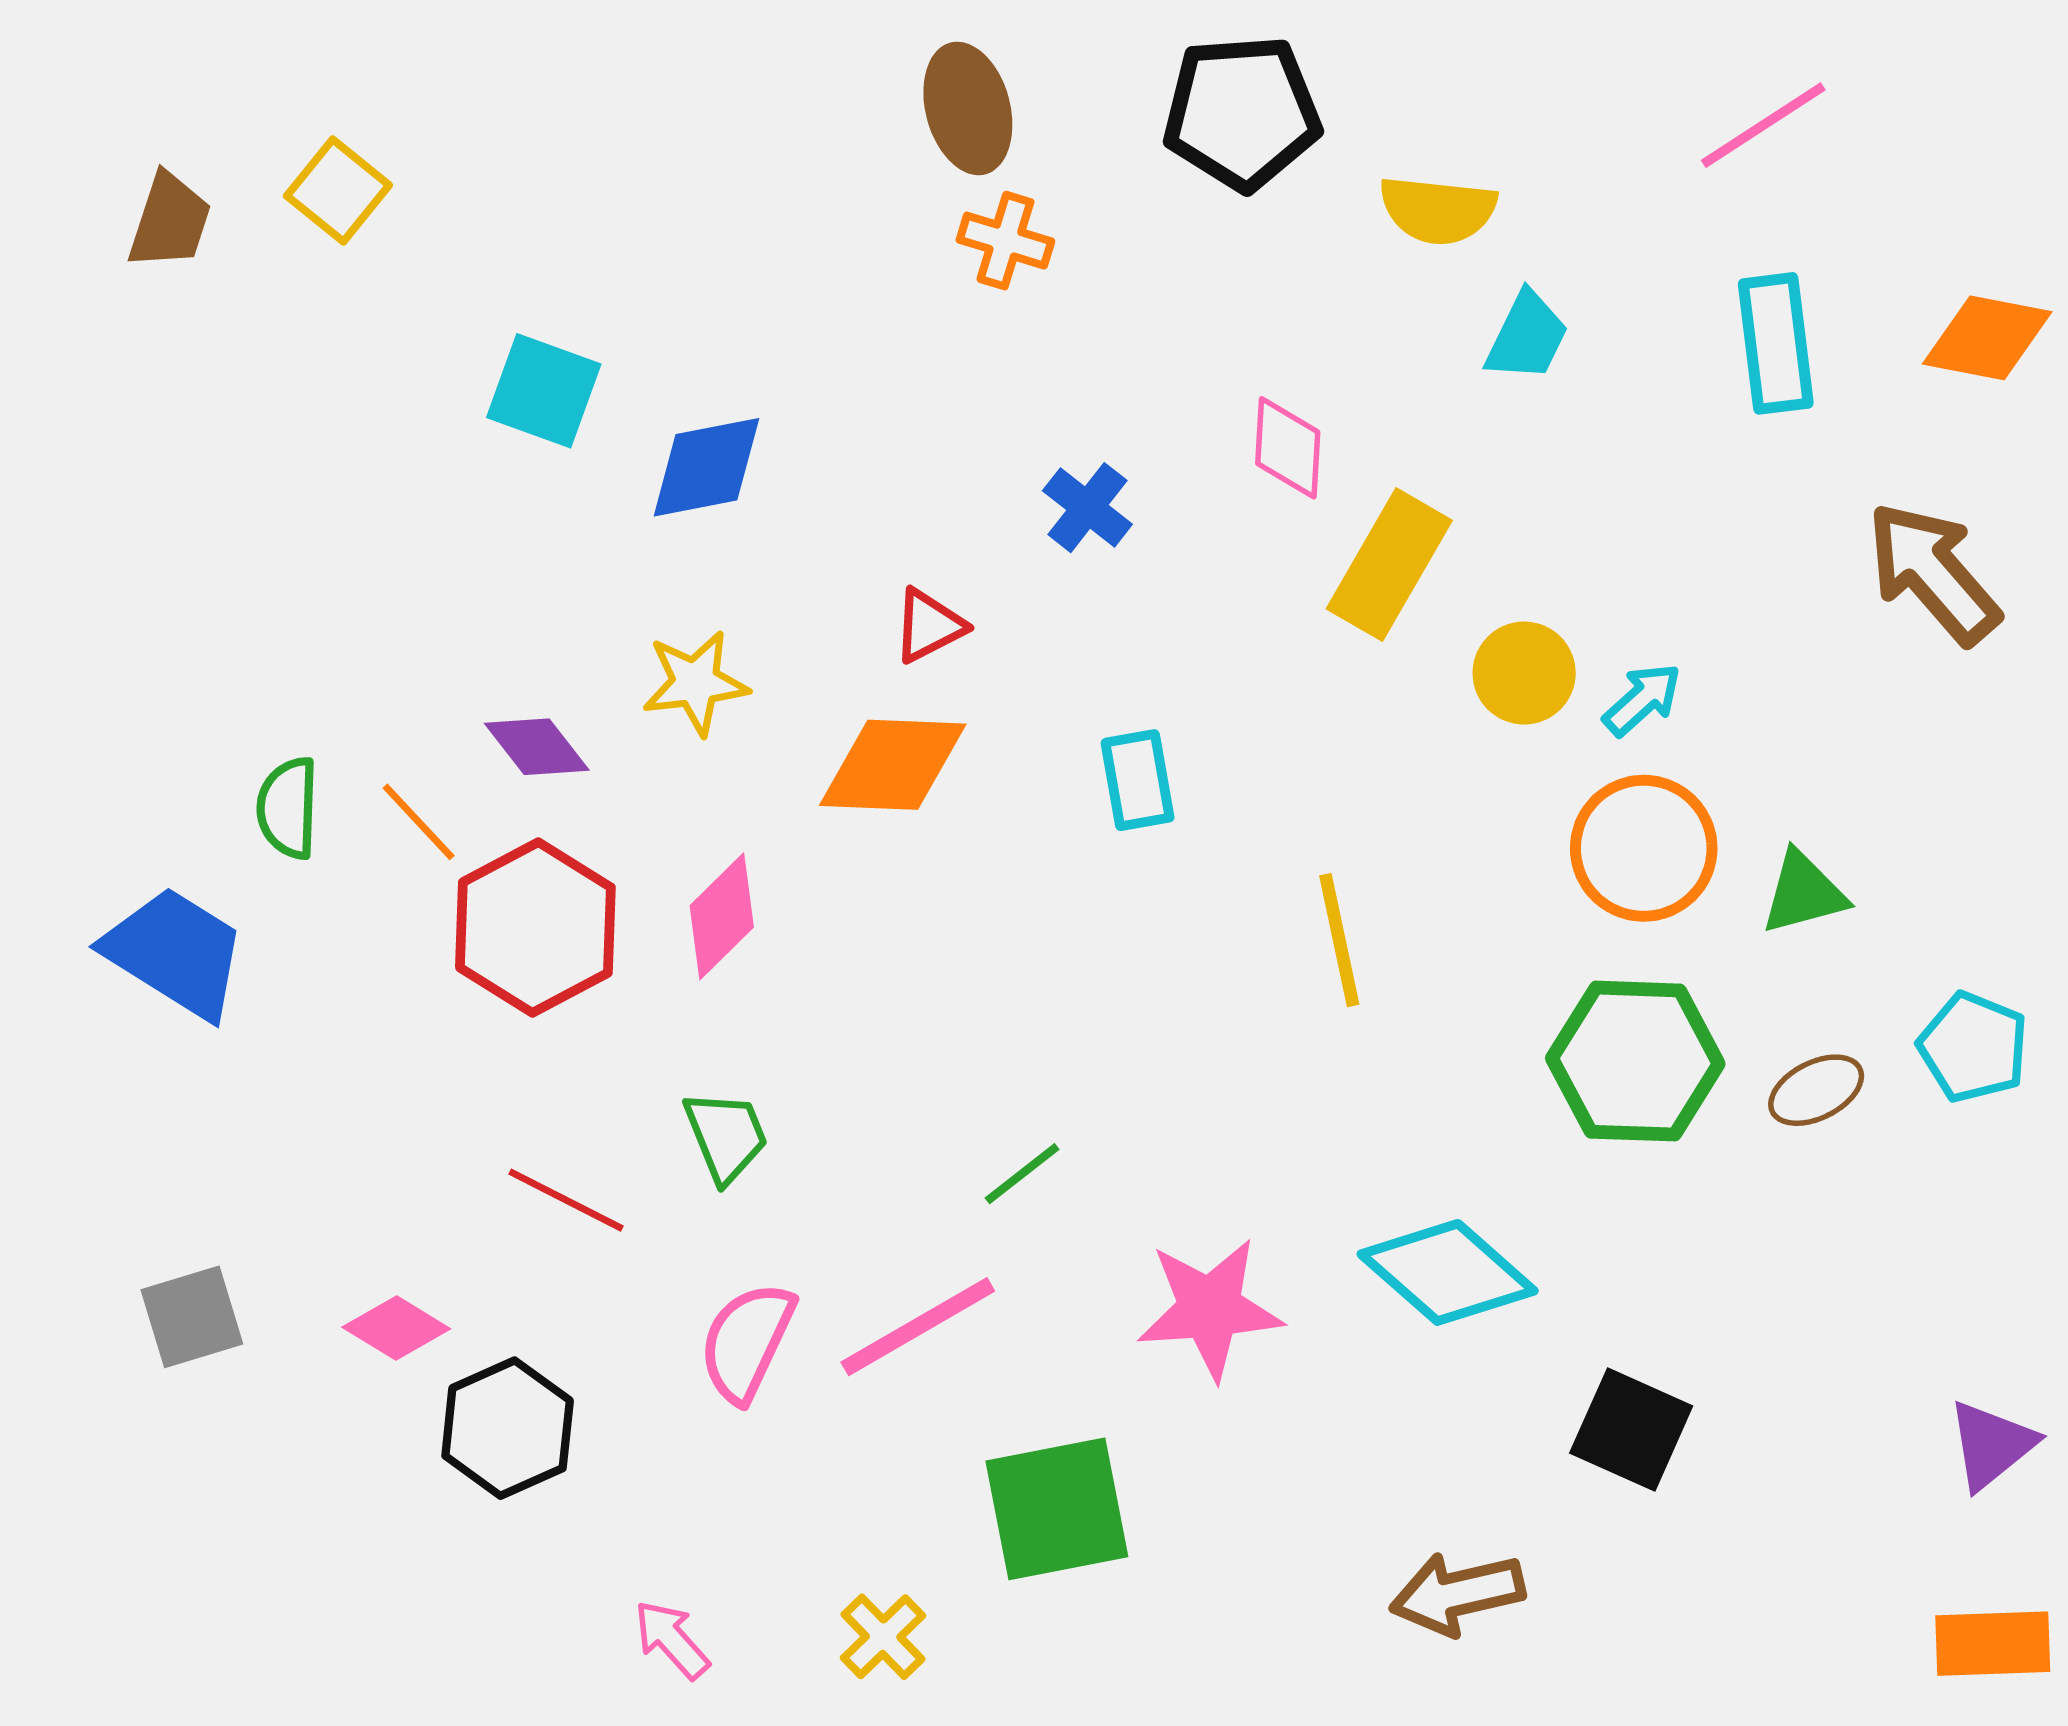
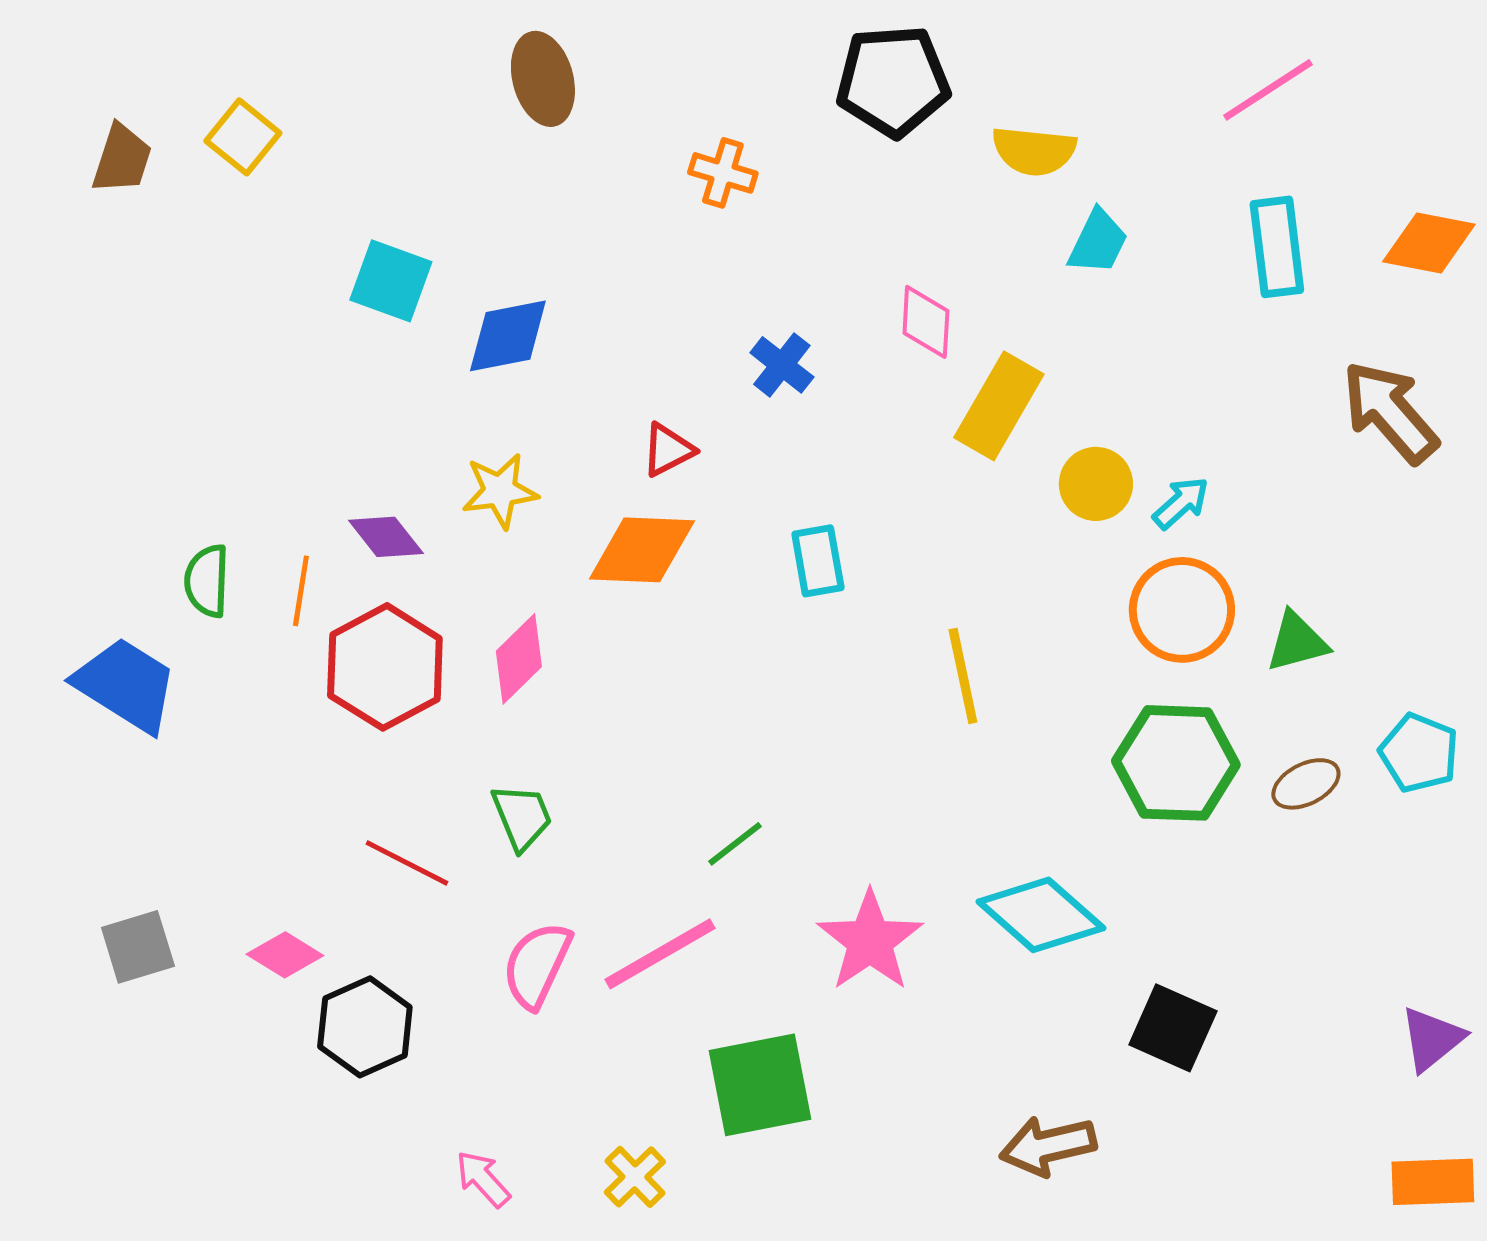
brown ellipse: (968, 108) -> (543, 79), moved
orange line: (419, 822) -> (301, 591), turned 52
pink star: (1210, 1309) -> (870, 941), turned -30

